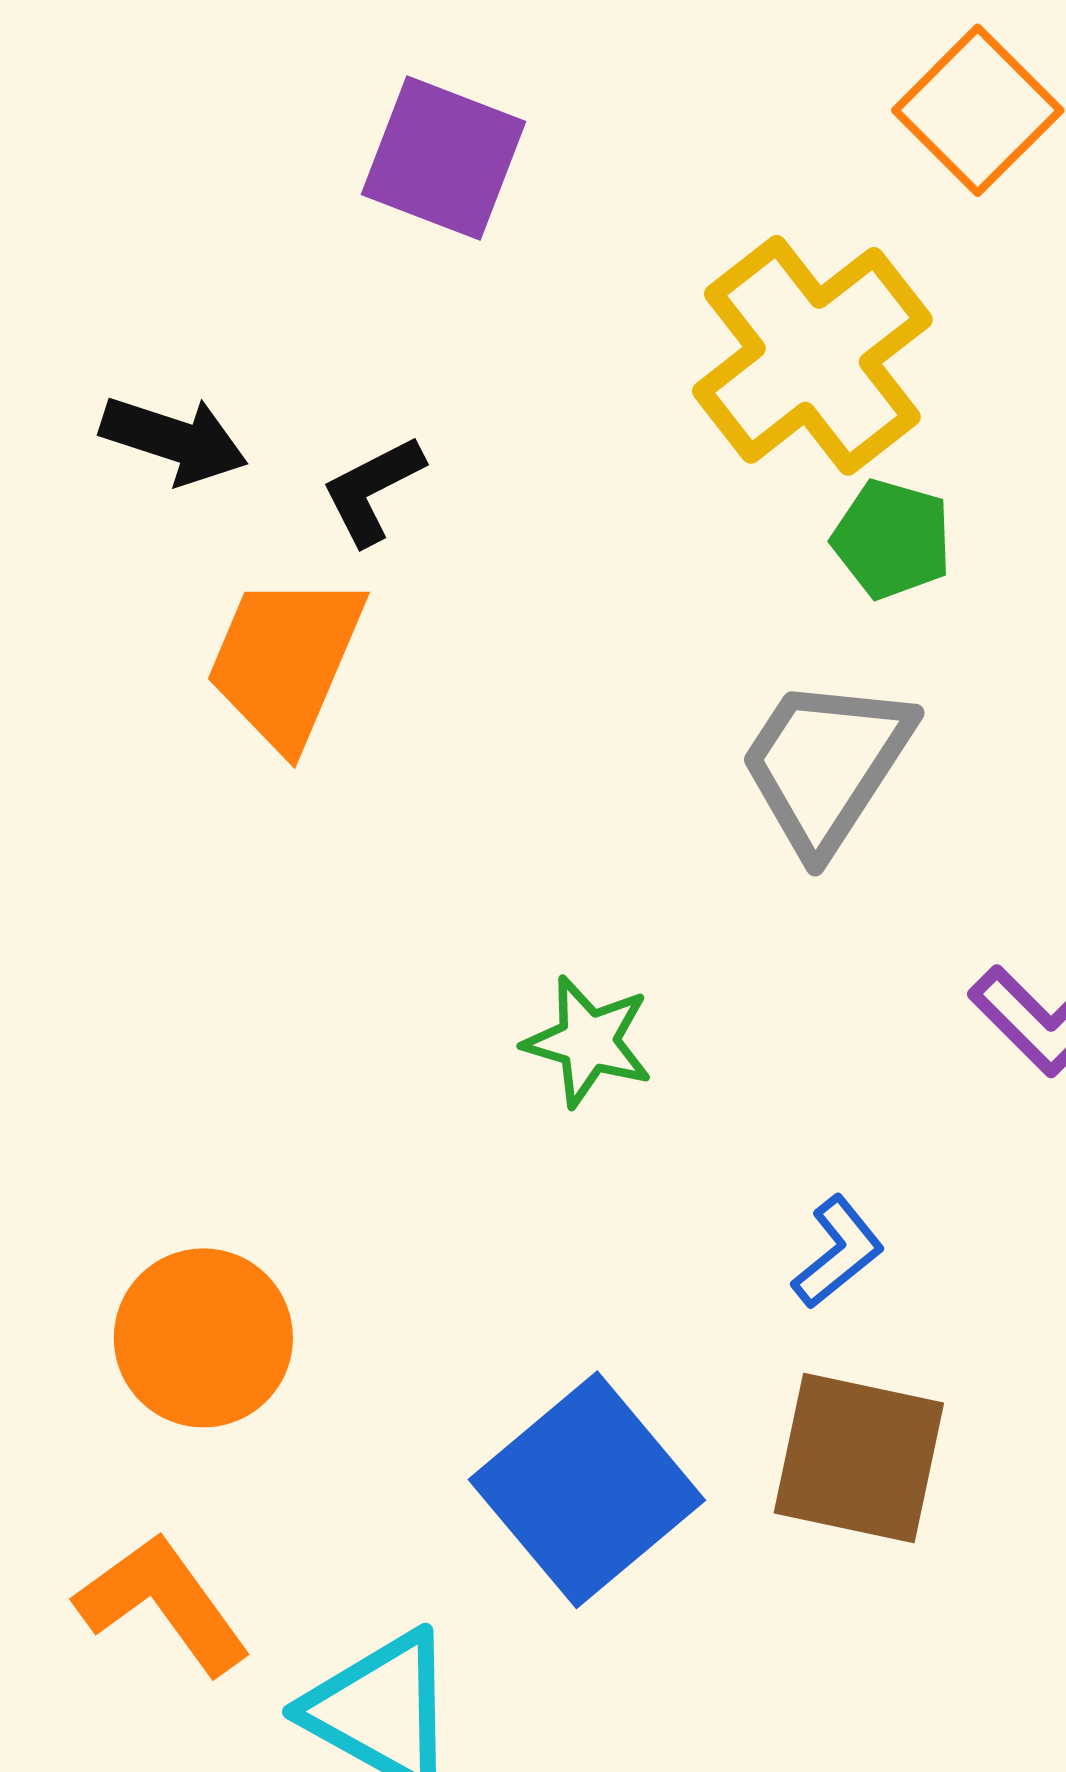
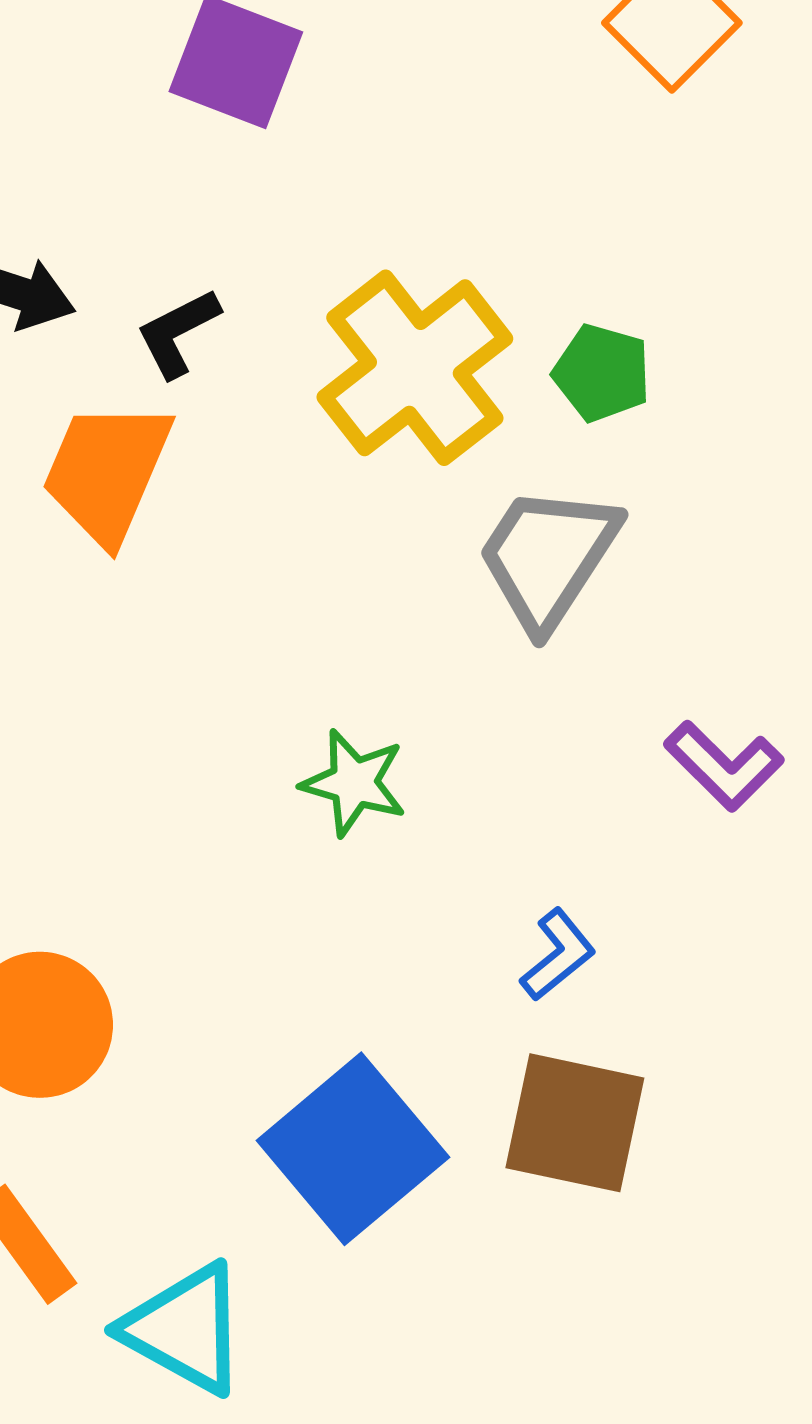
yellow cross: (812, 355) -> (415, 368), moved

